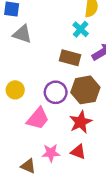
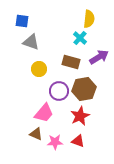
yellow circle: (15, 90) -> (39, 69), moved
brown triangle: (28, 166) -> (36, 134), moved

